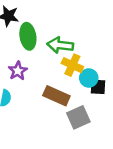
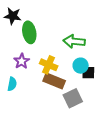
green arrow: (60, 45) -> (74, 41), moved
yellow cross: (72, 65) -> (49, 65), moved

